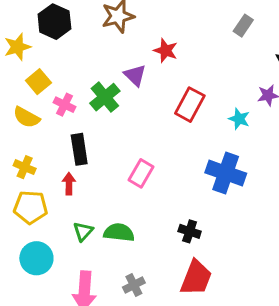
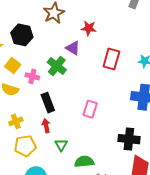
black hexagon: (54, 22) -> (22, 35), moved
yellow cross: (25, 167) -> (16, 121), turned -32
green triangle: (83, 231) -> (61, 145), moved
black cross: (190, 231) -> (129, 139), size x1.5
green semicircle: (119, 232) -> (84, 162), moved

